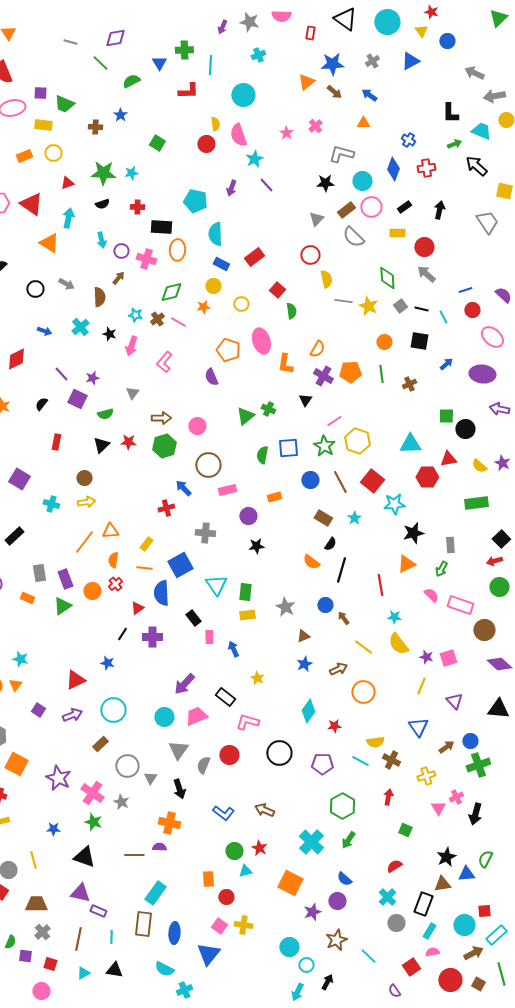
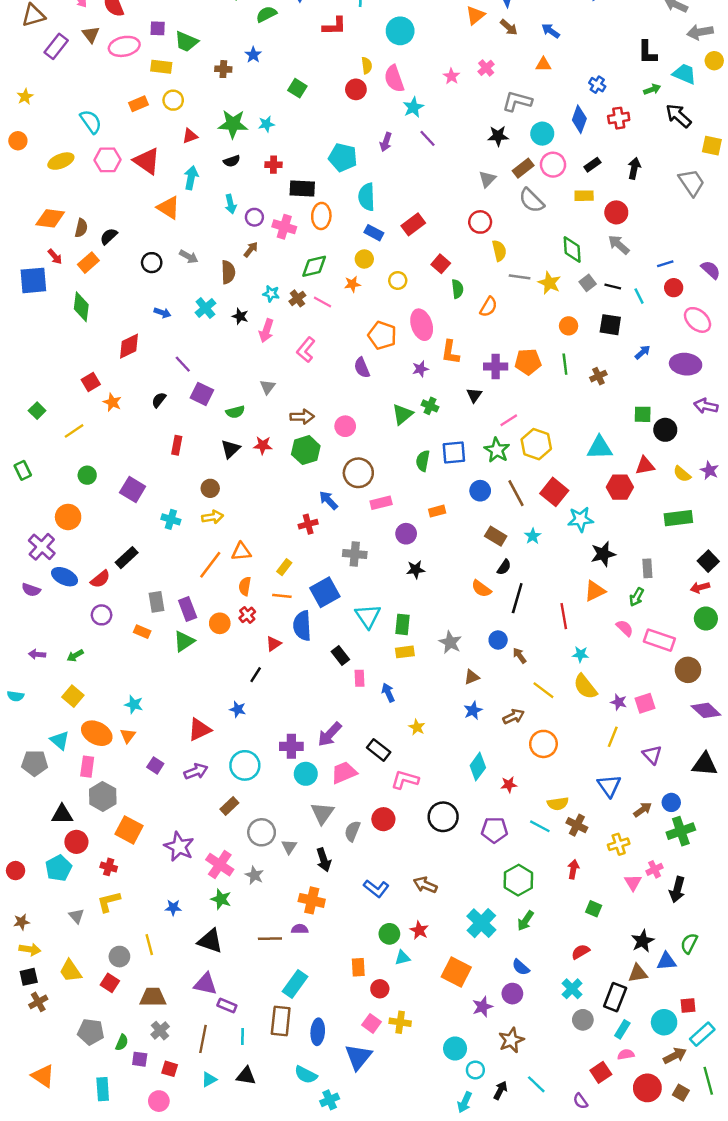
orange semicircle: (317, 349) -> (489, 307), moved
purple cross: (323, 376) -> (496, 366), turned -30
purple star: (92, 378) -> (420, 369), moved
purple cross: (152, 637) -> (291, 746), moved
cyan line: (368, 956) -> (536, 1084), moved

